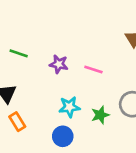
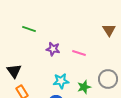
green line: (19, 53) -> (29, 29), moved

